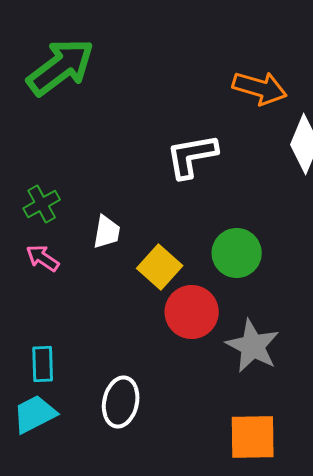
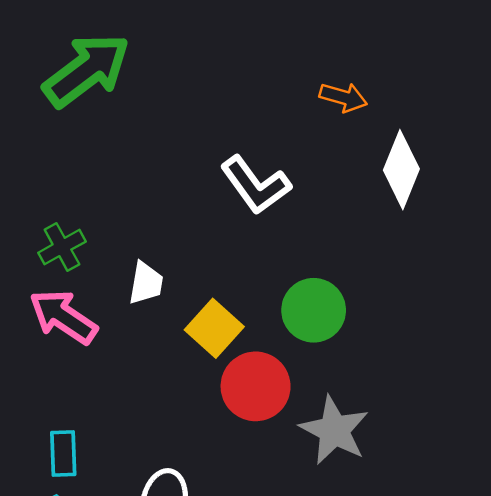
orange arrow: (260, 88) -> (343, 97), size x0.7
white L-shape: (192, 156) -> (256, 185), turned -116
pink arrow: (43, 258) -> (63, 317), size x1.6

